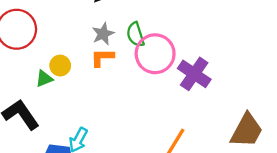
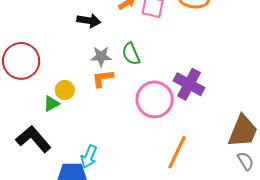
gray star: (103, 34) -> (101, 56), turned 30
pink circle: (155, 54) -> (155, 99), moved

